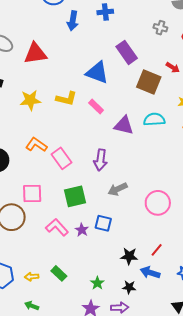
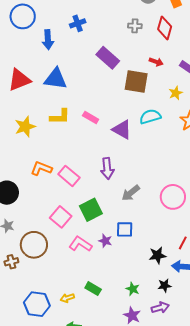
blue triangle: (97, 73) -> (56, 79), moved
purple triangle: (124, 125) -> (122, 129), turned 30
pink square: (32, 194) -> (61, 217), moved, turned -35

